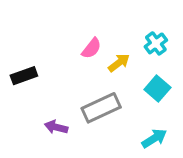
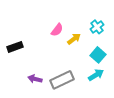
gray rectangle: (101, 108) -> (62, 80), moved
cyan arrow: (154, 138) -> (96, 75), moved

